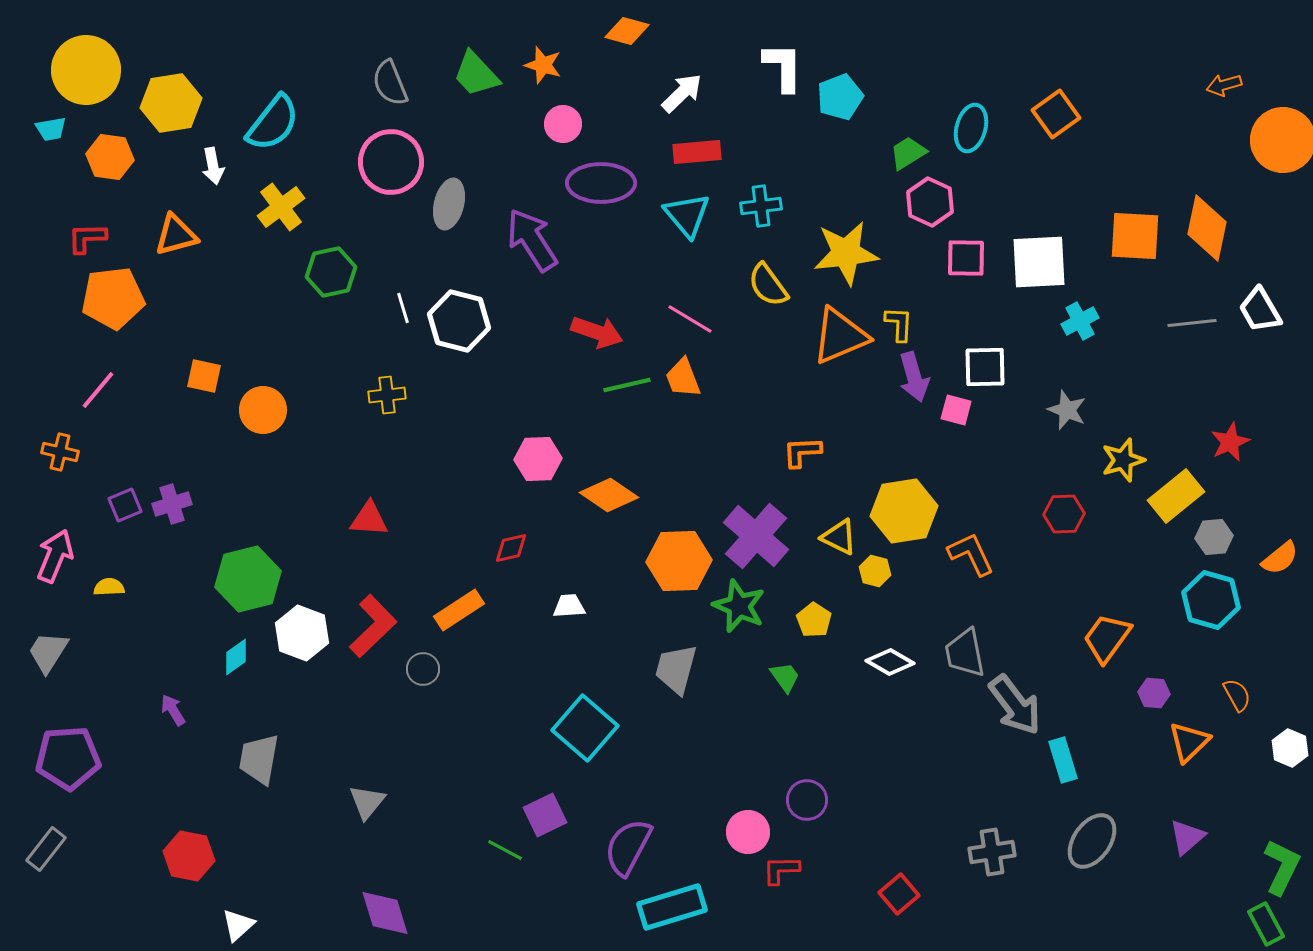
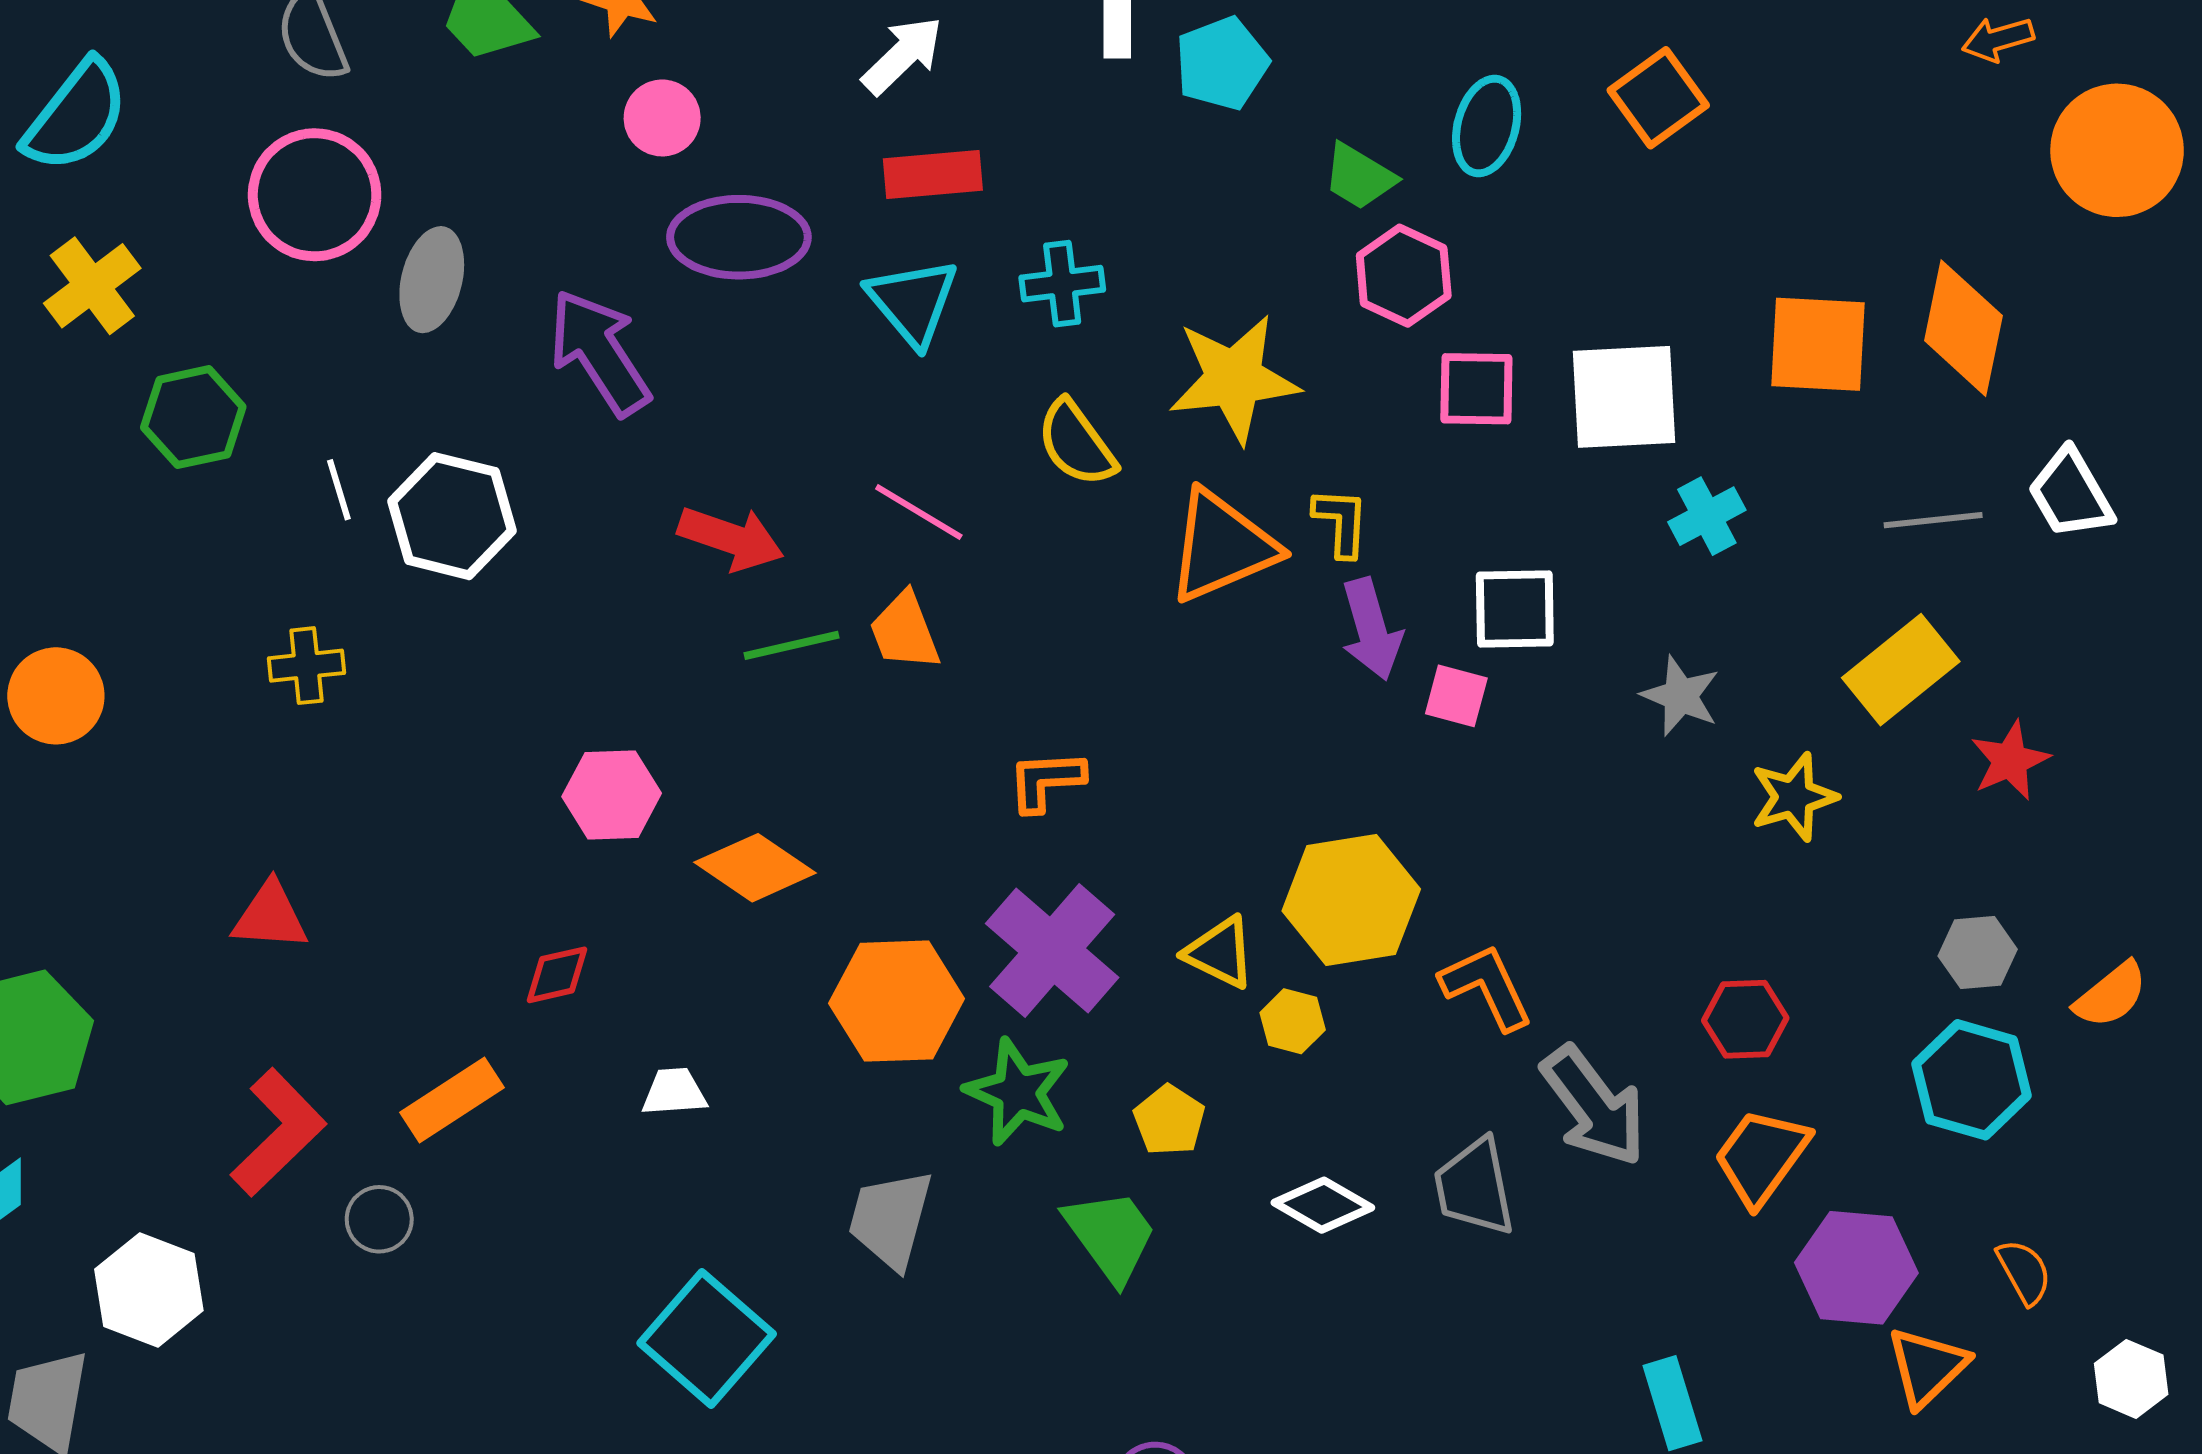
green trapezoid: (908, 153) -> (1359, 177), turned -117
orange L-shape: (802, 452) -> (1046, 781), moved
yellow rectangle: (1176, 496) -> (1901, 670), moved
red hexagon: (1064, 514) -> (1745, 1019), moved
white hexagon: (302, 633) -> (149, 1290), moved
green trapezoid: (785, 677) -> (1111, 1235), size x1.6
purple hexagon: (1154, 693) -> (1856, 1268), size x1.8
gray arrow: (1015, 705) -> (1594, 1106), moved

